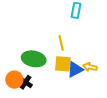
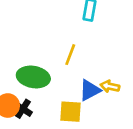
yellow line: (61, 43) -> (70, 55), turned 35
yellow square: (63, 64) -> (71, 112), moved

